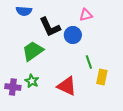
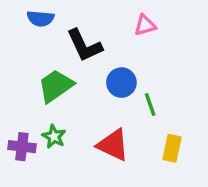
blue circle: (73, 35) -> (121, 83), moved
yellow rectangle: (102, 77) -> (172, 148), moved

